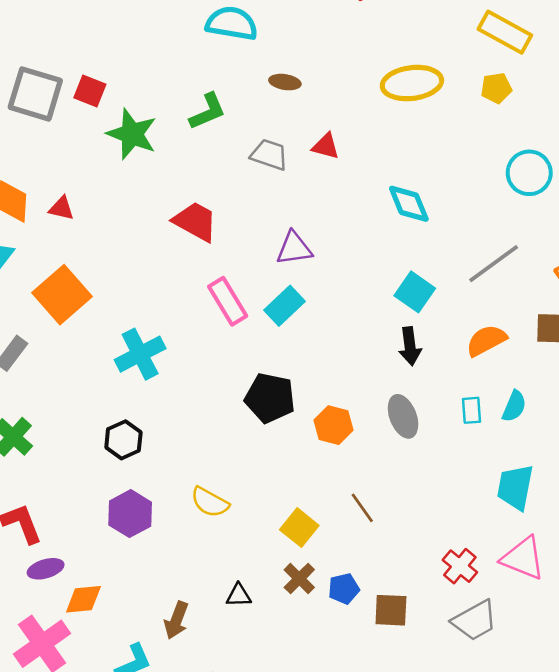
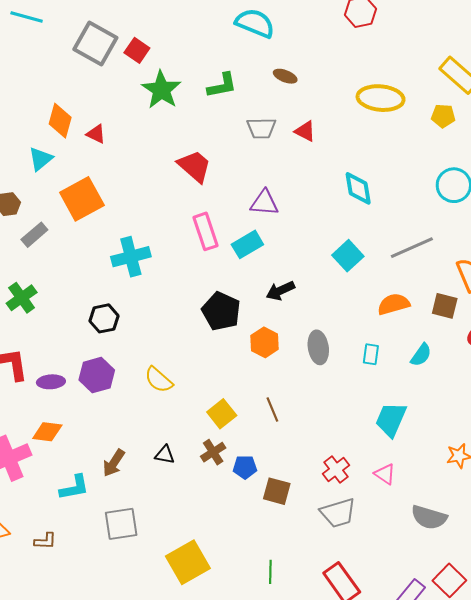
gray trapezoid: (269, 155) -> (261, 128), turned 148
black arrow: (410, 346) -> (280, 291), moved, turned 60
cyan semicircle: (514, 406) -> (421, 355), moved
pink triangle: (523, 558) -> (385, 474), size x0.6
purple ellipse: (46, 569) -> (51, 382), moved

